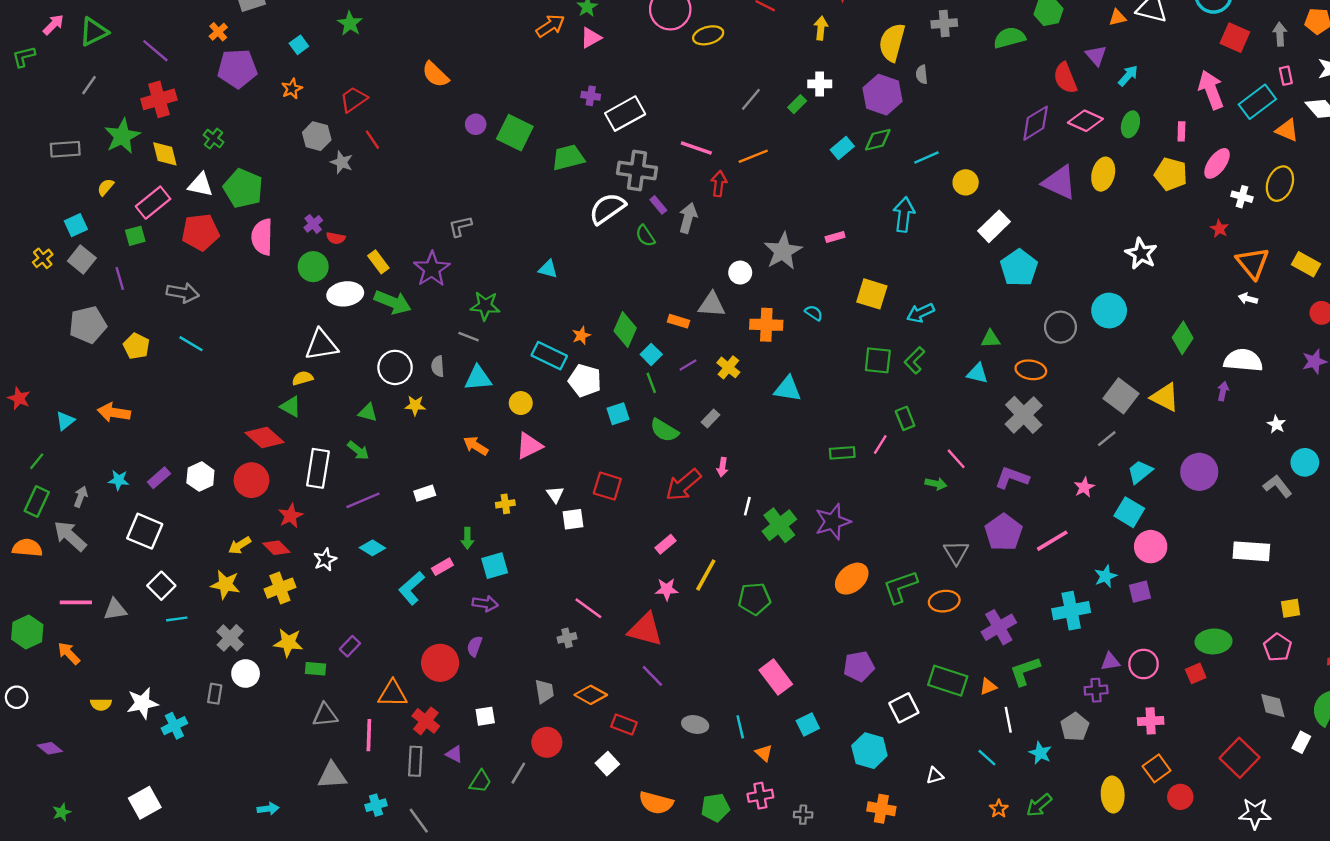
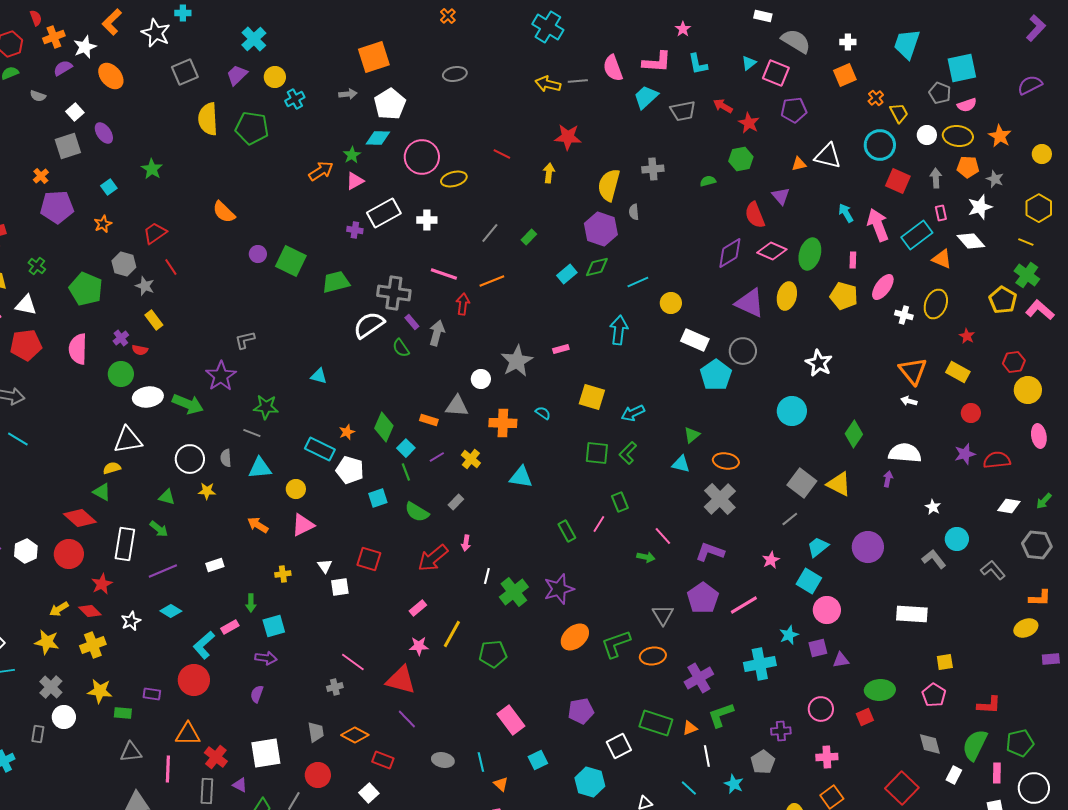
green semicircle: (1009, 38) -> (708, 181), size x0.6
cyan arrow: (1128, 76) -> (846, 213), moved, turned -72
white cross: (820, 84) -> (427, 220), moved
white rectangle: (625, 114) -> (384, 213), moved
green ellipse: (1130, 124) -> (810, 254), size x1.4
green pentagon: (243, 188) -> (86, 289), moved
white rectangle: (994, 226) -> (695, 340), turned 68
red star: (1219, 229) -> (967, 336), moved
yellow rectangle: (378, 262) -> (154, 320), moved
gray circle: (1060, 327) -> (743, 351), moved
green triangle: (990, 339) -> (692, 435), turned -36
green rectangle: (842, 453) -> (567, 531), turned 65
purple rectangle: (350, 646) -> (152, 694), turned 54
purple triangle: (1110, 662) -> (841, 660), moved
red circle: (440, 663) -> (194, 680), moved
white square: (485, 716) -> (266, 753), size x1.8

